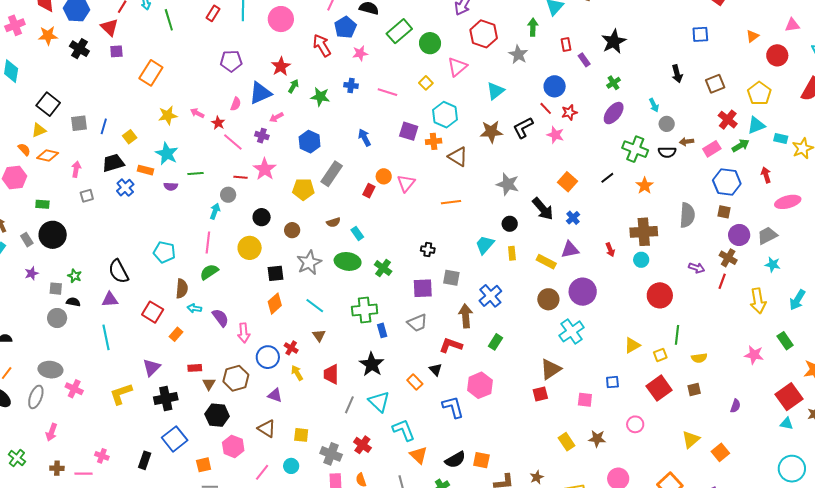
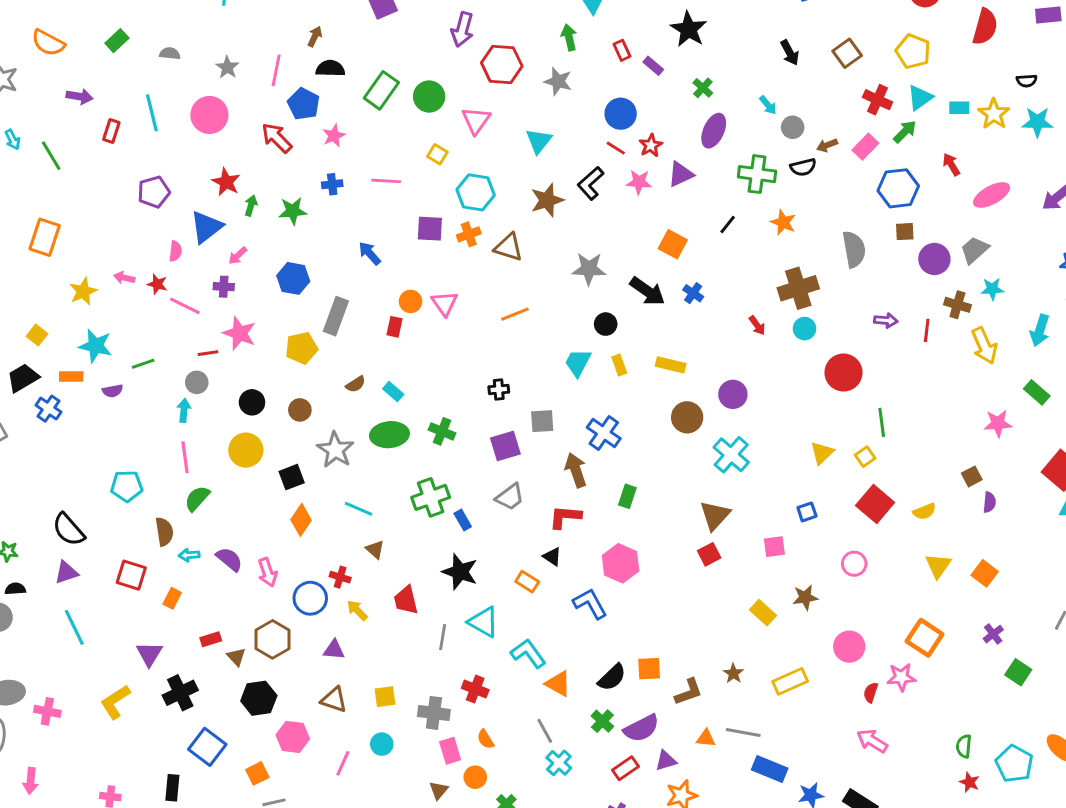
purple triangle: (570, 250) -> (681, 174), moved
brown cross: (728, 258) -> (957, 305), moved
purple circle: (583, 292) -> (733, 394), size x0.7
yellow semicircle: (699, 358) -> (924, 511), moved
brown square: (694, 390) -> (972, 476), moved

